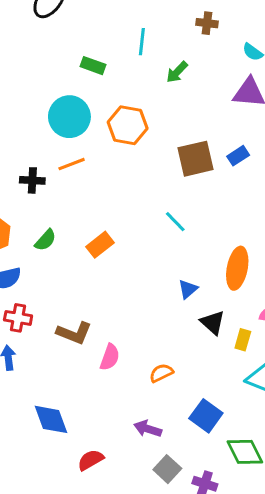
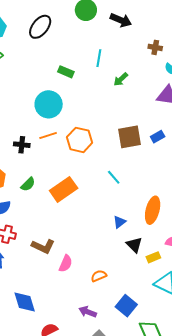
brown cross: (207, 23) -> (155, 47), moved
orange hexagon: (128, 125) -> (80, 140), moved
orange rectangle: (100, 245) -> (64, 189), size x1.5
yellow rectangle: (243, 340) -> (153, 257), turned 48

